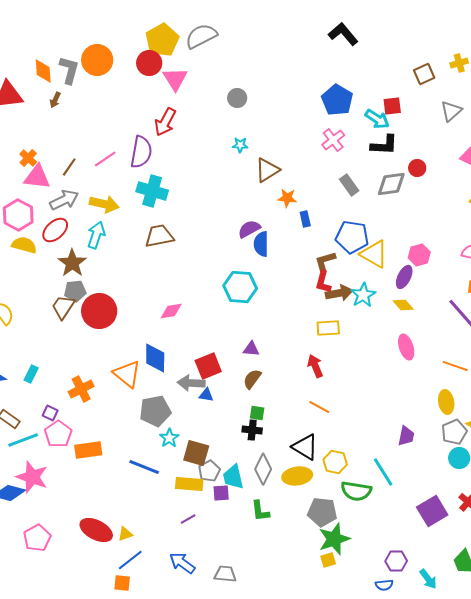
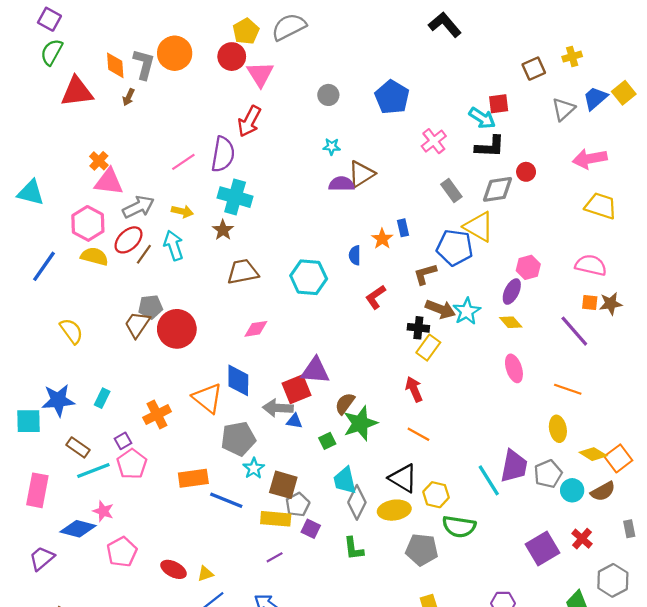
yellow pentagon: (162, 40) -> (246, 31), size x0.7
blue pentagon: (337, 100) -> (392, 97), moved
brown line: (69, 167) -> (144, 254), moved
orange star: (287, 198) -> (382, 239), moved, turned 30
yellow arrow: (104, 204) -> (182, 211), size x0.7
purple semicircle: (249, 229) -> (342, 184), moved, turned 30
cyan arrow: (96, 235) -> (174, 245), turned -36
brown trapezoid: (159, 236) -> (243, 272), moved
blue semicircle: (261, 244) -> (355, 255), size x0.7
yellow triangle: (374, 254) -> (479, 227), moved
brown star: (72, 263) -> (223, 230), moved, size x0.7
red L-shape: (323, 282) -> (376, 297), moved, turned 40
cyan hexagon: (240, 287) -> (309, 277), moved
brown arrow: (339, 293) -> (440, 309), turned 32
yellow rectangle: (328, 328) -> (428, 348), turned -50
purple triangle: (251, 349) -> (315, 371), moved, size x1.6
purple square: (50, 413) -> (123, 441), turned 35
green square: (257, 413) -> (327, 441), moved, turned -35
black cross: (252, 430) -> (418, 328), moved
gray pentagon: (454, 432) -> (548, 474), moved
purple trapezoid: (406, 436) -> (514, 466), size x1.5
orange rectangle: (88, 450) -> (193, 478), moved
cyan line: (383, 472) -> (489, 480), moved
pink star: (32, 477) -> (103, 511), size x0.6
cyan trapezoid: (233, 477) -> (345, 480), moved
purple square: (221, 493) -> (311, 529), turned 30
red ellipse: (96, 530) -> (174, 569), size x0.7
pink pentagon: (37, 538) -> (122, 552), moved
green star: (334, 539) -> (360, 423), moved

